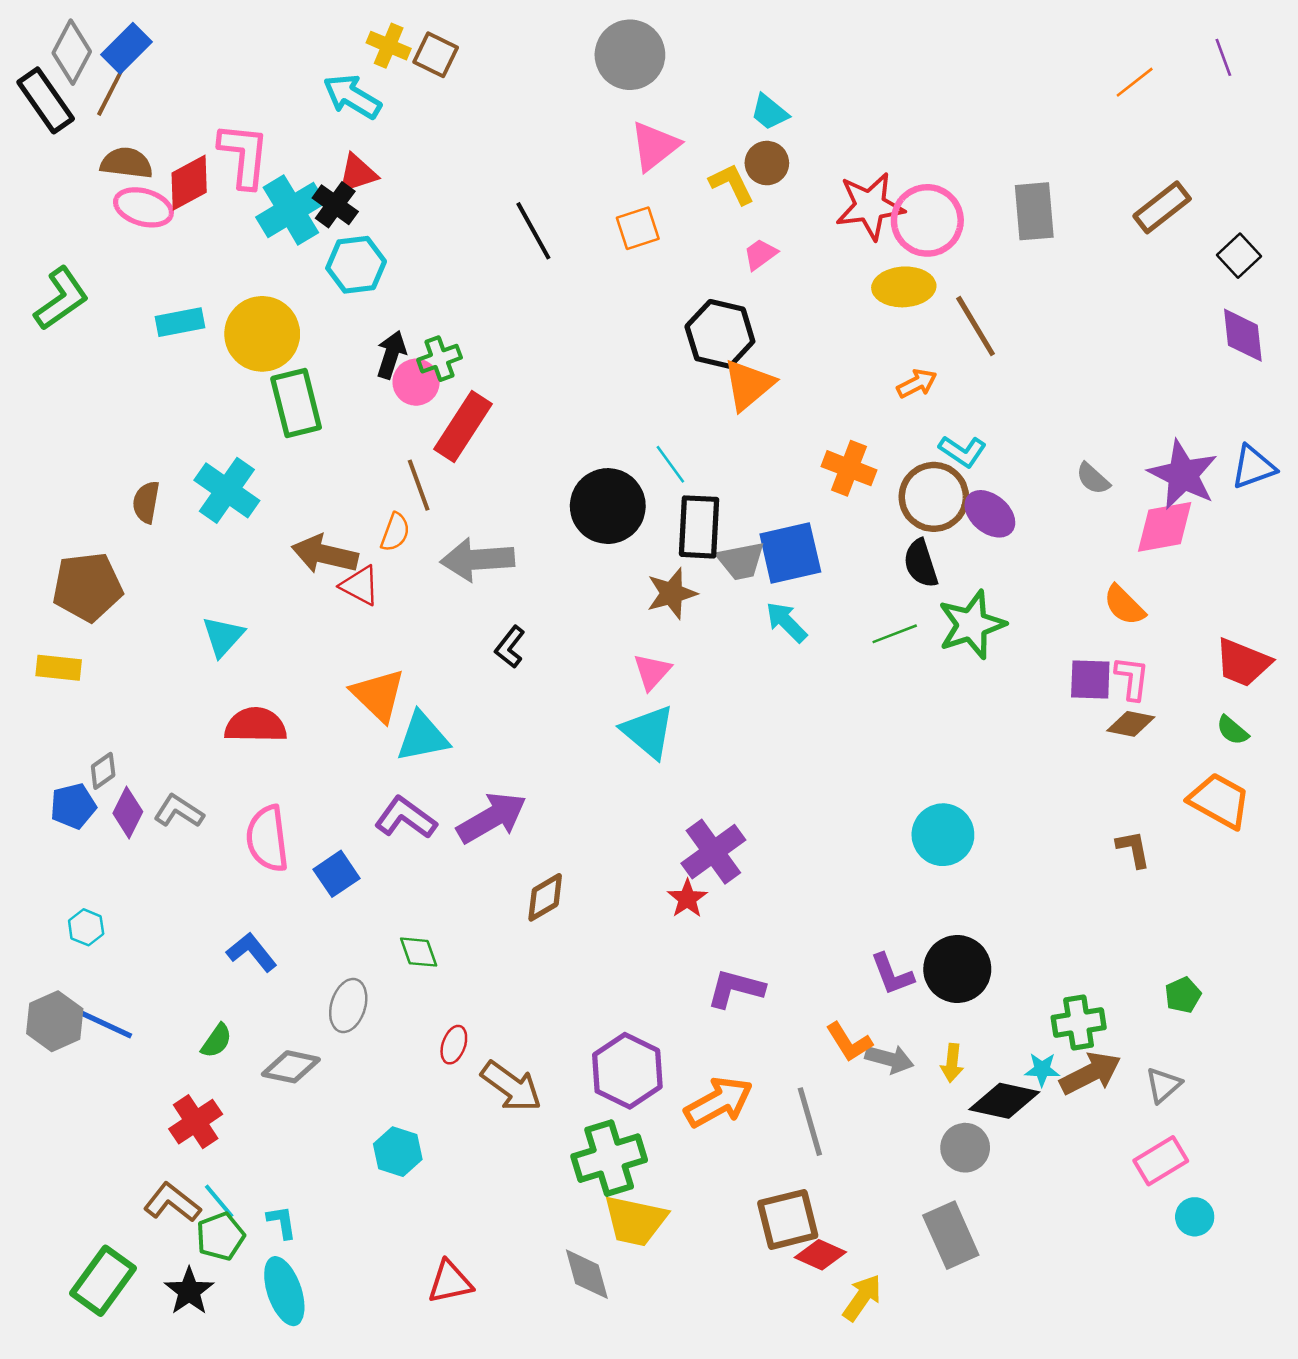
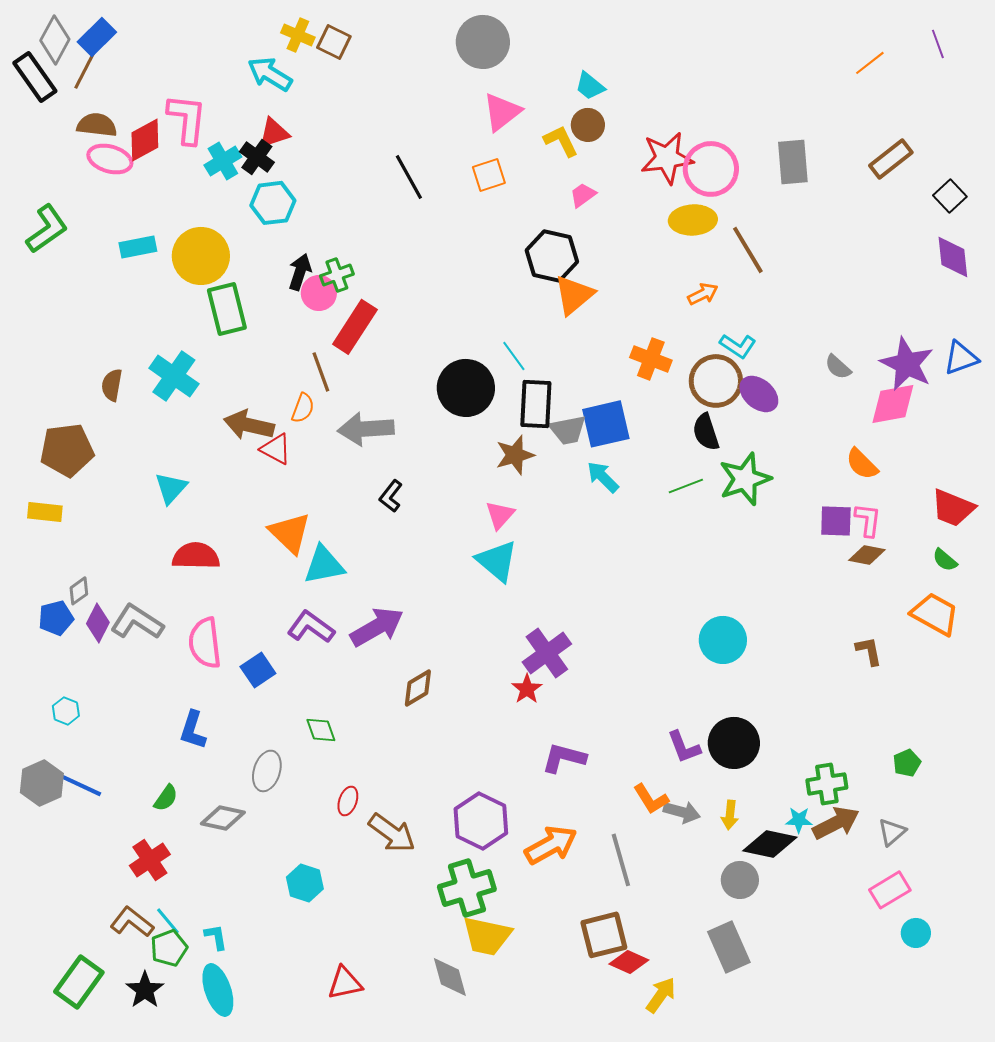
cyan cross: (291, 210) -> (223, 161), size x0.7
gray L-shape: (179, 811) -> (137, 622), size x1.4
blue L-shape: (252, 952) -> (193, 730), turned -123

